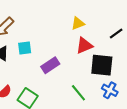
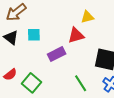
red triangle: (84, 46) -> (76, 35), moved

